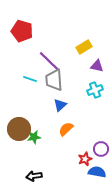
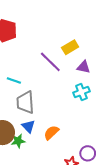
purple line: (49, 61) -> (50, 62), moved
gray trapezoid: (54, 80) -> (25, 102), moved
blue triangle: (60, 105) -> (28, 126), moved, turned -32

